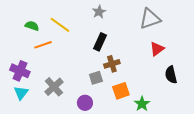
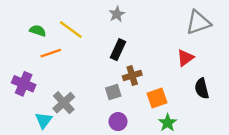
gray triangle: (150, 19) -> (198, 22), moved
orange square: (121, 91) -> (157, 98), moved
cyan triangle: (21, 93) -> (44, 120), moved
purple circle: (85, 103) -> (118, 122), moved

